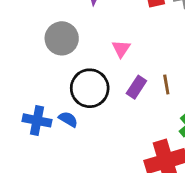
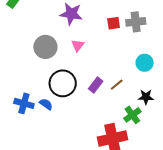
pink triangle: (121, 49) -> (78, 45), moved
brown line: (166, 85) -> (117, 85), turned 56

